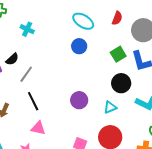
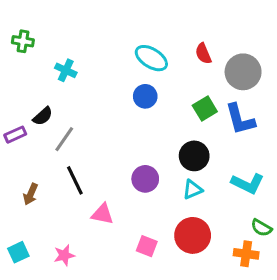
red semicircle: (117, 18) -> (203, 54), turned 136
black circle: (121, 83) -> (194, 156), moved
pink triangle: (38, 128) -> (102, 214), moved

